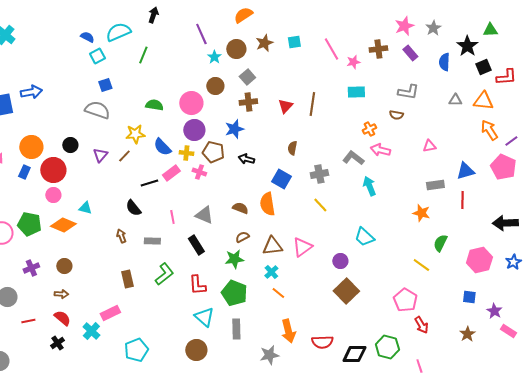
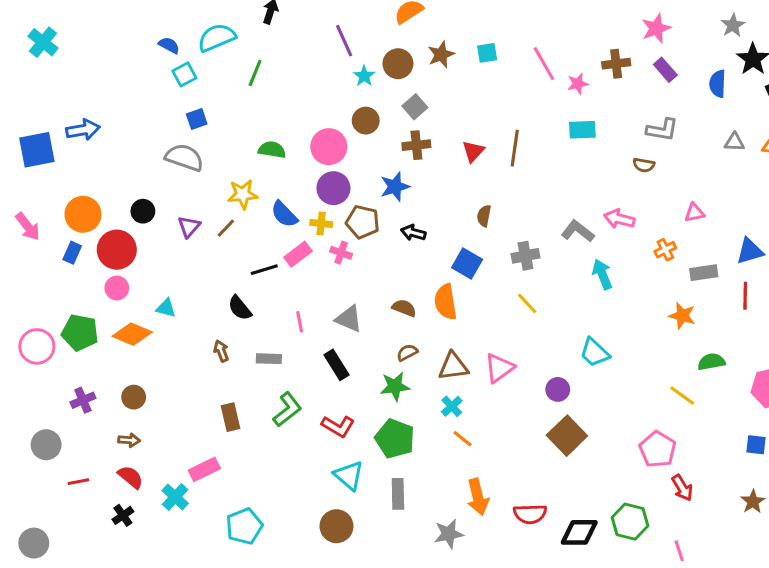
gray star: (433, 28) -> (733, 25), moved
orange cross: (369, 129) -> (665, 250), moved
green semicircle: (440, 243) -> (711, 362), turned 54
red L-shape: (197, 285) -> (338, 426), turned -55

